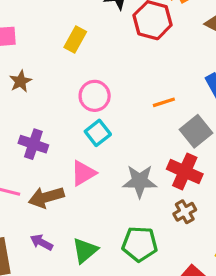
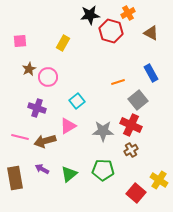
pink circle: (95, 96) -> (48, 77), moved

